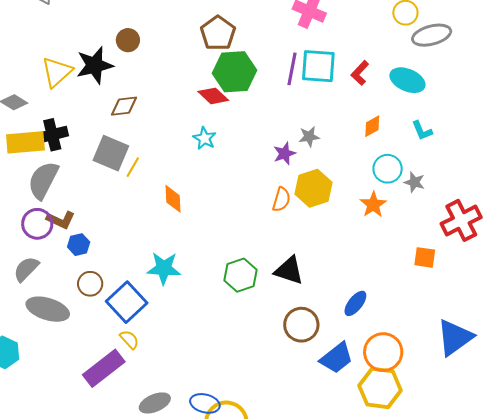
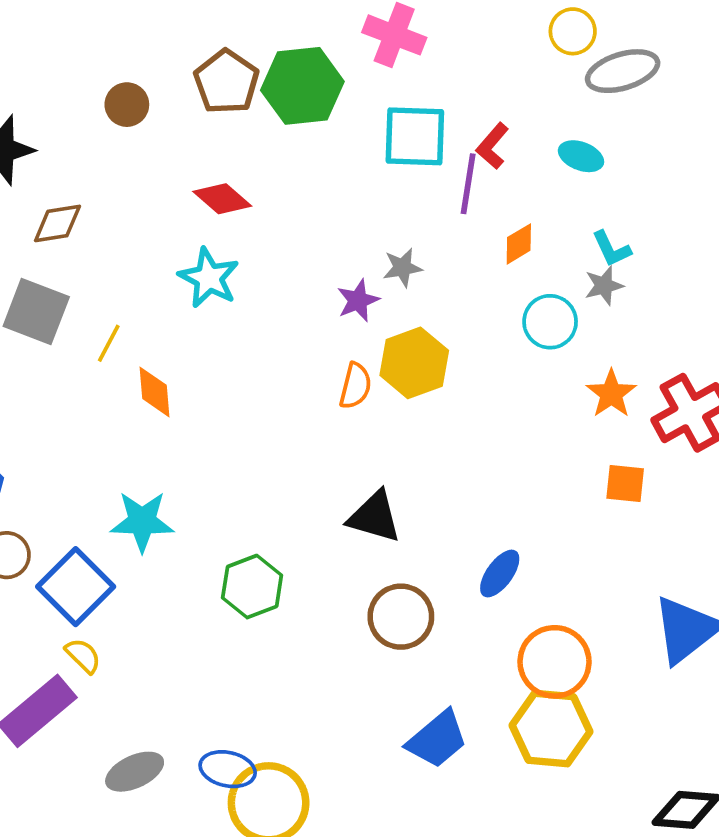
brown circle: (128, 40) -> (127, 105), moved
purple line: (292, 69) -> (468, 184), moved
green hexagon: (235, 72) -> (302, 86), moved
cyan ellipse: (407, 80) -> (581, 156), size x0.7
cyan star: (205, 138) -> (209, 278), size x1.4
yellow line: (133, 167) -> (109, 343), moved
gray star: (414, 182) -> (604, 286), moved, turned -30
orange star: (373, 205) -> (611, 394), moved
green hexagon: (240, 275) -> (252, 587), moved
blue trapezoid: (337, 358) -> (437, 739), moved

